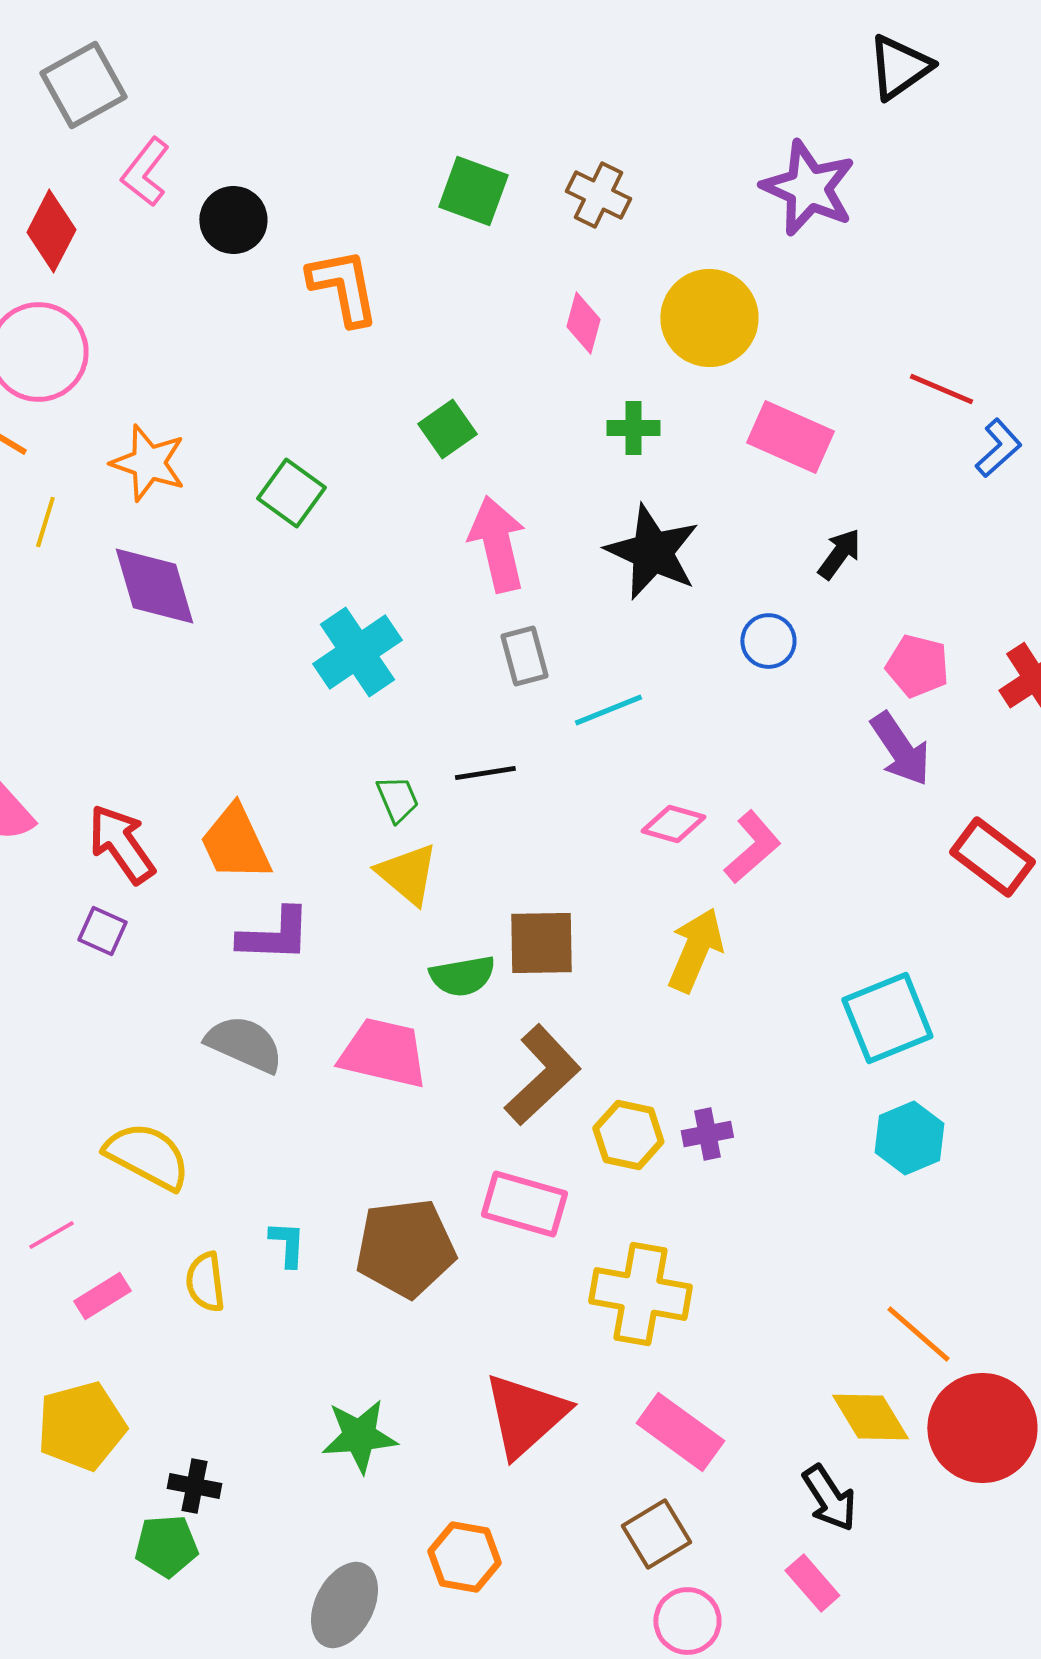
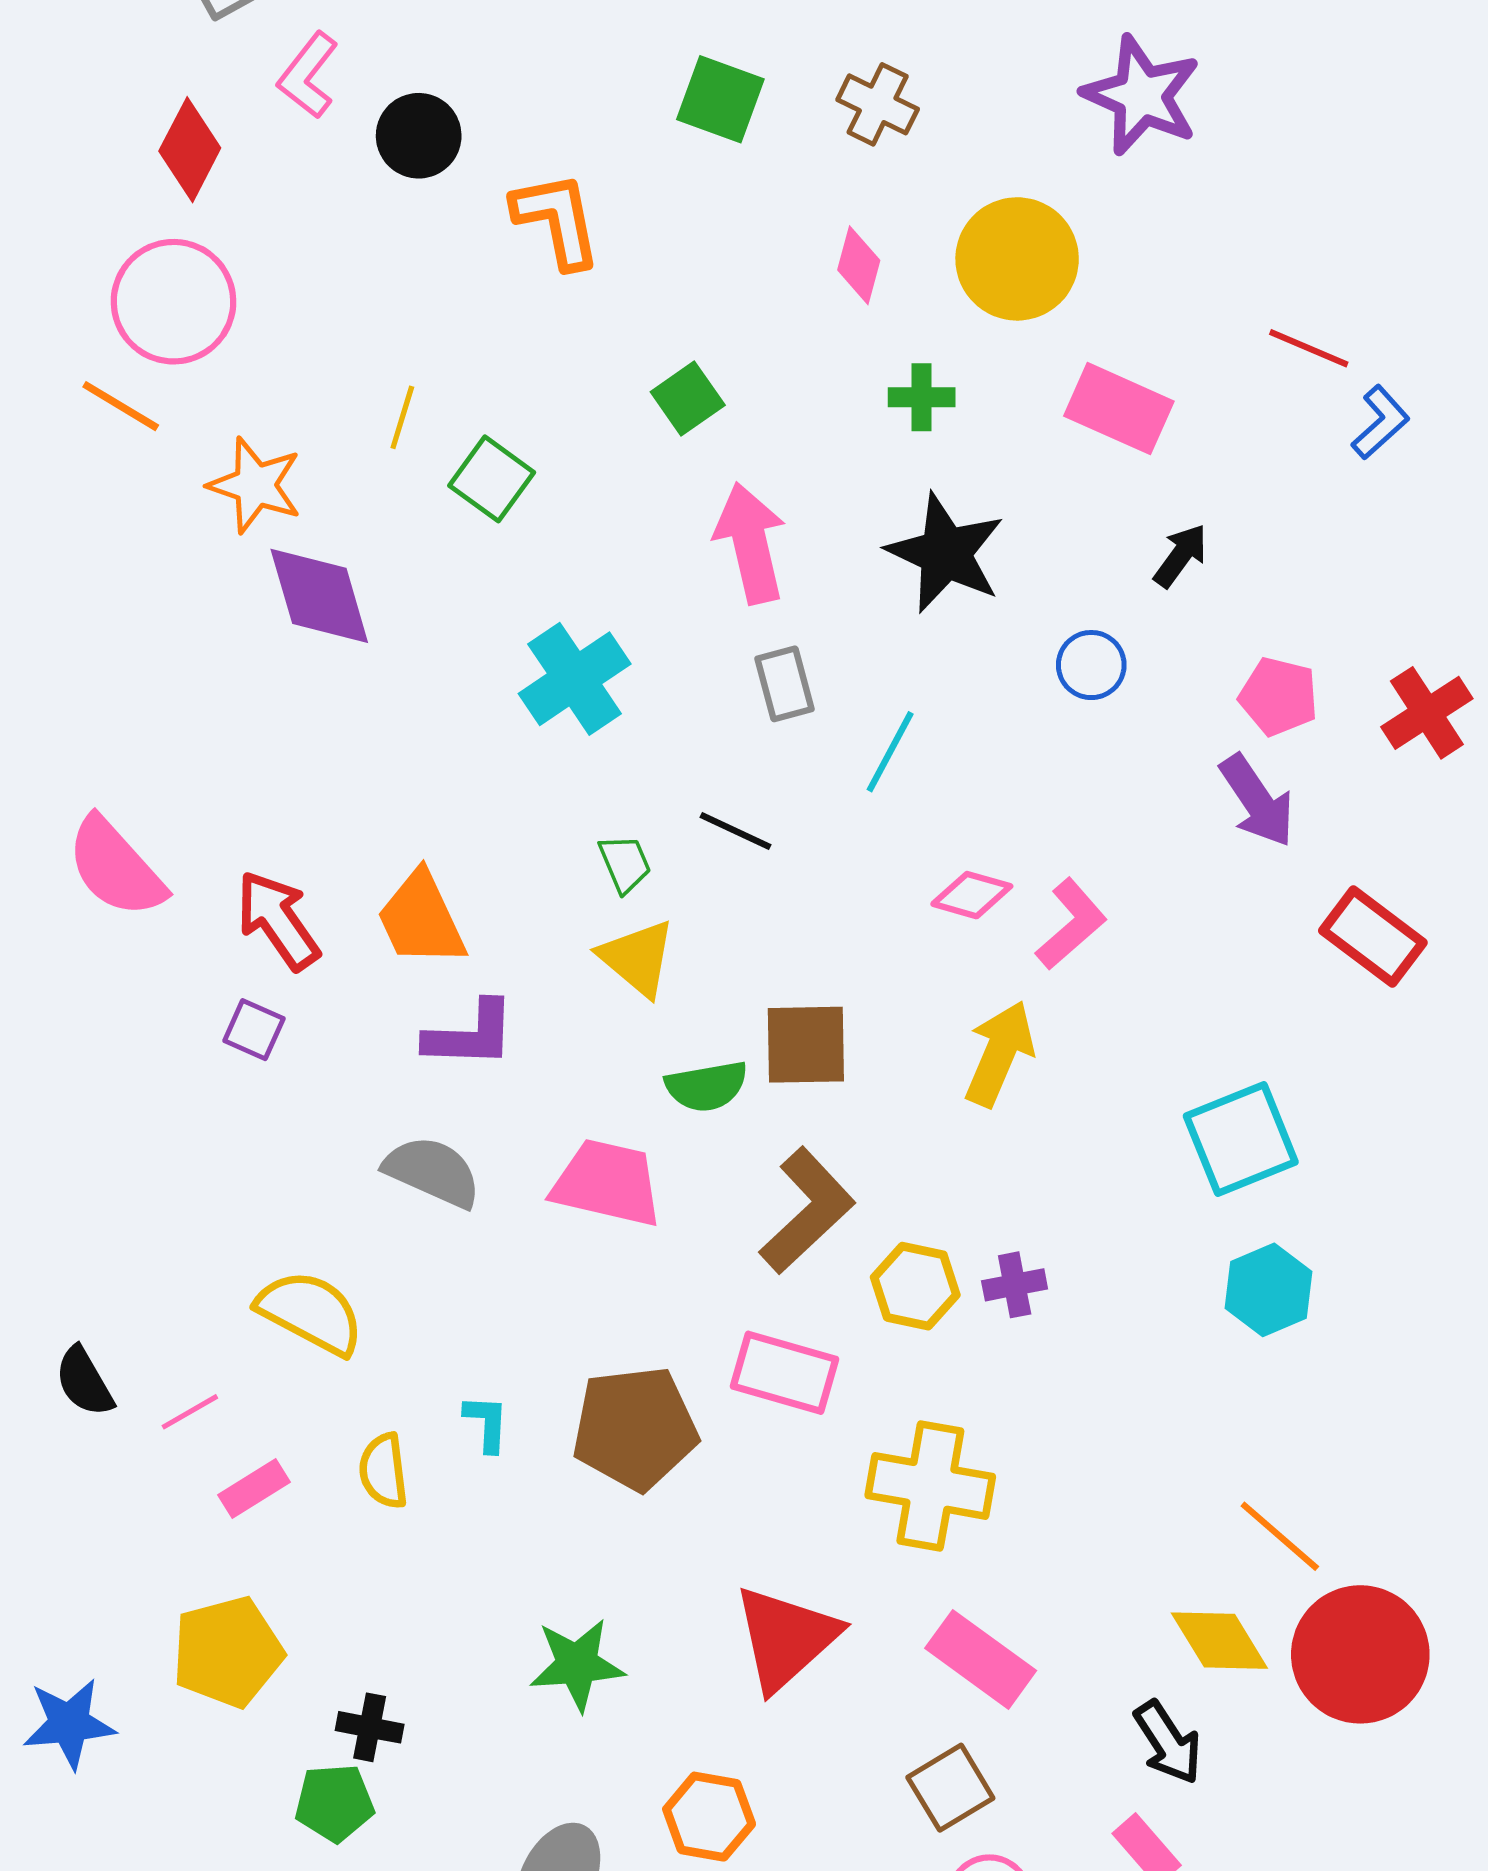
orange star: (148, 463) -> (255, 485), moved
yellow line: (45, 522) -> (402, 417), moved
cyan line: (608, 710) -> (890, 752), turned -40
black line: (485, 773) -> (735, 831), turned 34

